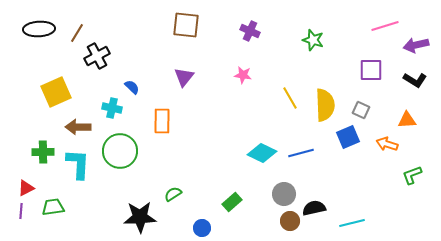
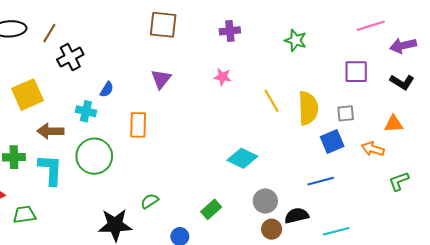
purple cross: (250, 31) -> (230, 31), turned -30
blue semicircle: (132, 87) -> (107, 89), turned 77
gray square: (361, 110) -> (346, 113), turned -30
blue line: (301, 153) -> (321, 181), moved

